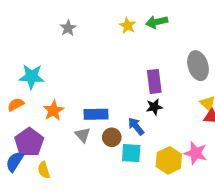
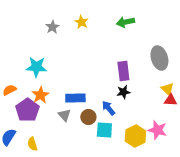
yellow star: (128, 26) -> (81, 22), moved
cyan star: (32, 77) -> (36, 67), moved
purple pentagon: (29, 142) -> (27, 110), moved

